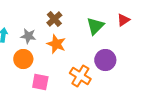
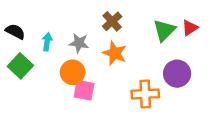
red triangle: (123, 20) -> (190, 28), moved
orange cross: (80, 76) -> (145, 94), turned -35
pink square: (40, 82) -> (84, 90), moved

